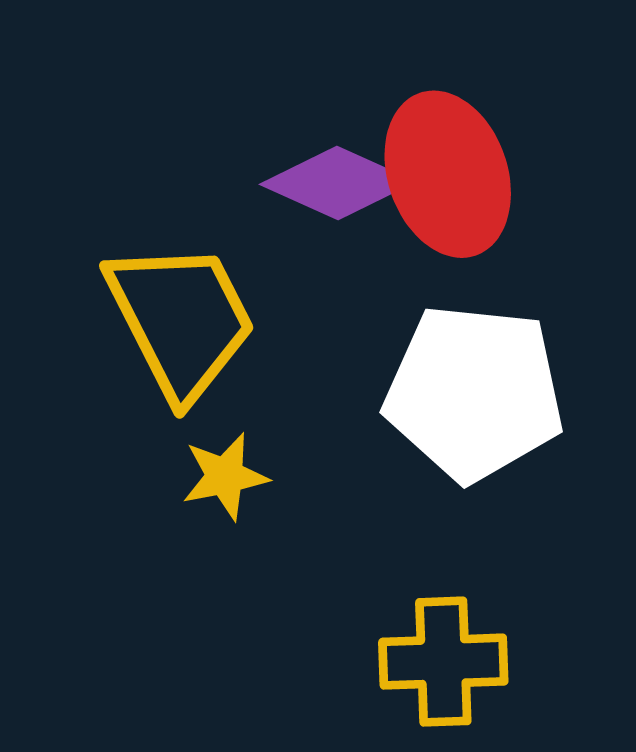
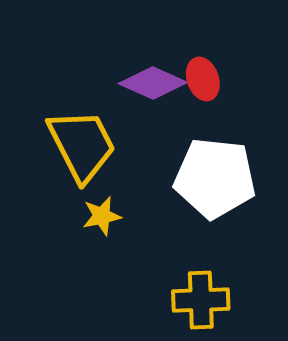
red ellipse: (448, 174) -> (203, 79), size x0.6

